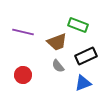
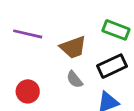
green rectangle: (78, 25) -> (116, 30), moved

